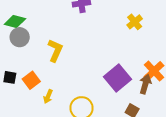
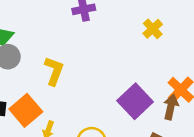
orange square: (31, 80) -> (26, 110), size x1.4

